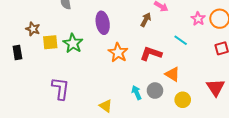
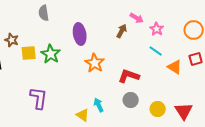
pink star: (198, 19) -> (157, 29), moved
red L-shape: (151, 54) -> (129, 76), moved
orange triangle: (172, 74) -> (175, 67), moved
red triangle: (216, 87) -> (184, 111), moved
cyan arrow: (137, 93) -> (99, 105), moved

